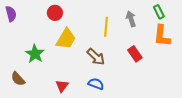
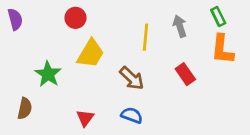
brown semicircle: (18, 79) -> (25, 108), turned -126

